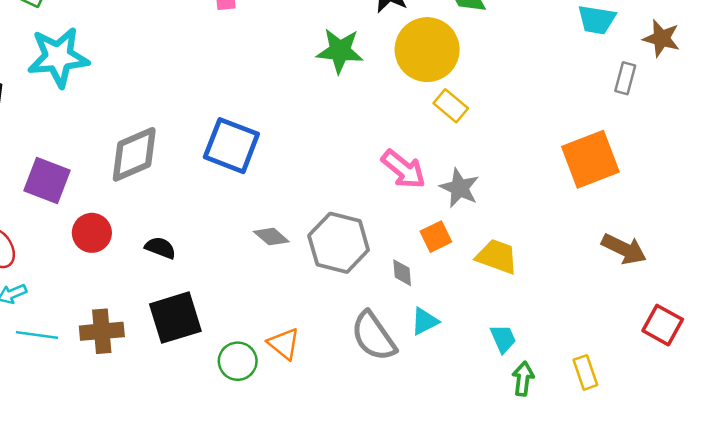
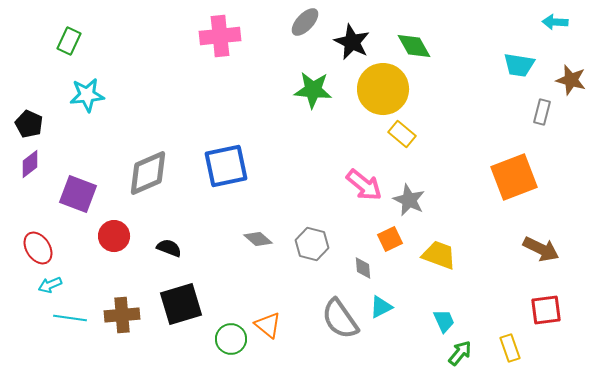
cyan star: (58, 57) -> (87, 95), size x0.7
blue square: (231, 146) -> (226, 166), turned -33
gray hexagon: (339, 243) -> (312, 244), size x0.7
red square: (663, 325) -> (546, 310), moved, turned -36
green arrow: (523, 379) -> (460, 353), turned 32

